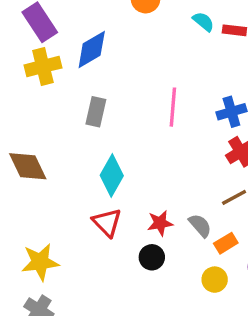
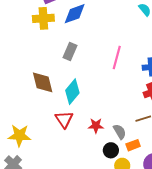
brown diamond: (28, 166) -> (43, 82), moved
black circle: (152, 257) -> (111, 150), moved

